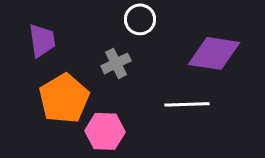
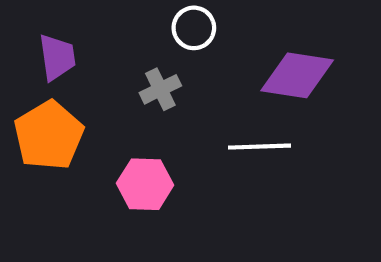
orange pentagon: (64, 98) -> (49, 135), moved

